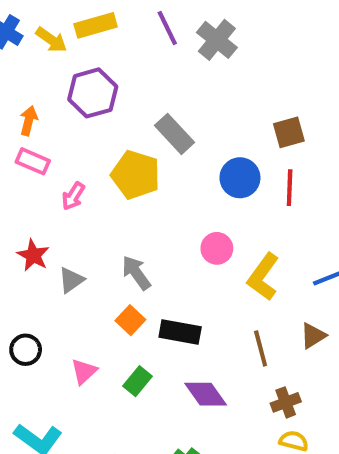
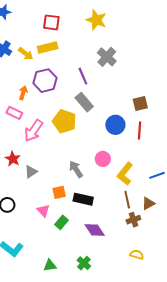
purple line: (167, 28) -> (83, 76), moved
orange arrow: (29, 121) -> (23, 93), moved
pink arrow: (73, 196) -> (34, 131), size x1.6
gray arrow: (136, 273) -> (76, 169), moved
orange square: (130, 320) -> (59, 192), turned 32
brown line: (261, 348) -> (127, 200), moved
pink triangle: (84, 371) -> (43, 211), moved, turned -32
brown cross: (286, 402) -> (133, 220), moved

